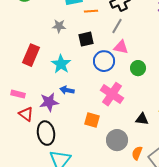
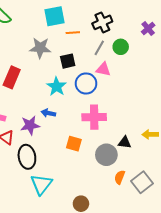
gray star: (59, 26) -> (40, 48), size x1.5
cyan star: (61, 64) -> (57, 87), moved
green circle: (138, 68) -> (121, 47), moved
pink cross: (112, 94) -> (94, 117), turned -35
gray circle: (117, 140) -> (106, 155), moved

